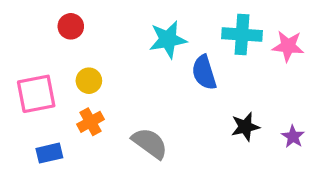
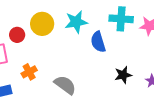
red circle: (71, 26) -> (17, 35), moved
yellow circle: (89, 81) -> (42, 24), moved, size x1.5

